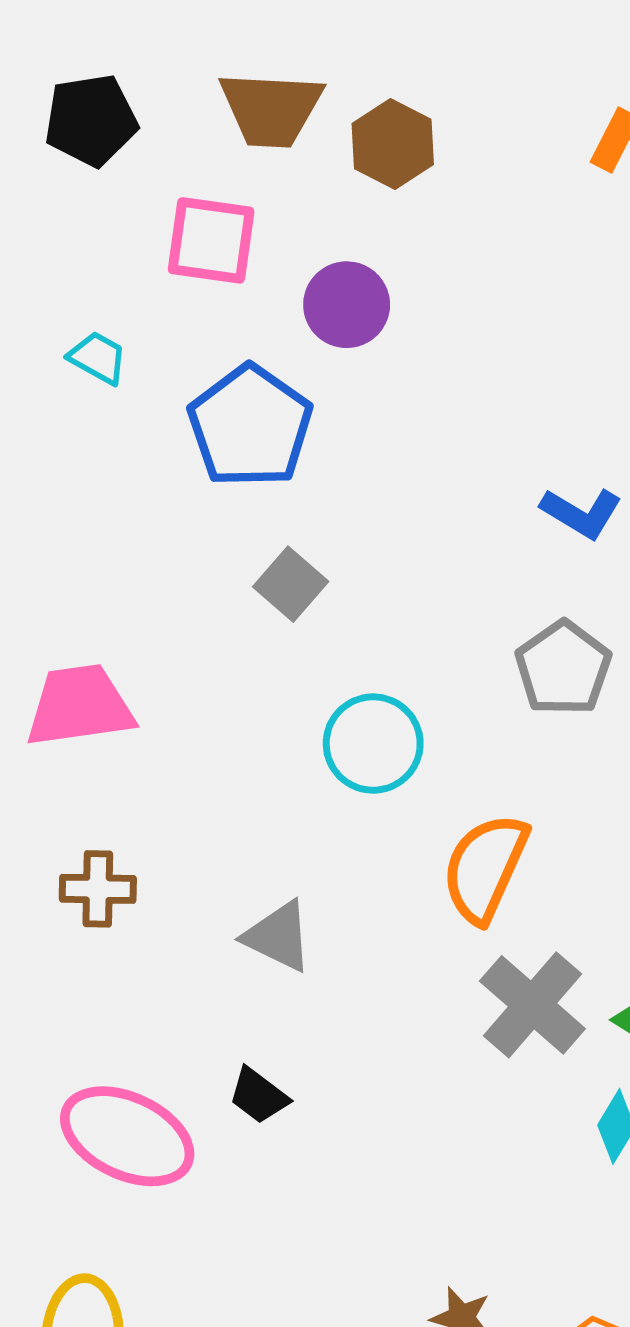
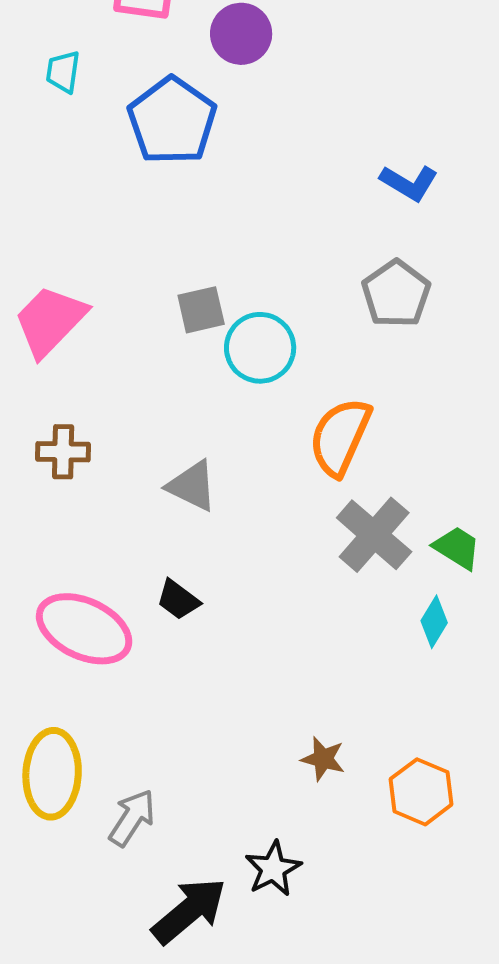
cyan trapezoid: (98, 358) -> (63, 72), turned -111
gray square: (291, 584) -> (201, 310), moved, turned 36
pink trapezoid: (80, 706) -> (50, 321), turned -38

